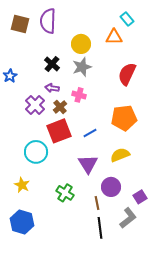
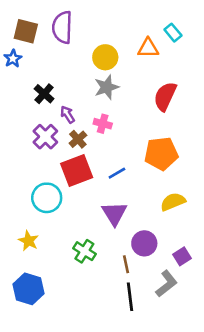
cyan rectangle: (127, 19) -> (173, 33), moved
black cross: (52, 64) -> (44, 94), moved
blue star: (10, 76) -> (13, 59), moved
purple arrow: (52, 88) -> (68, 115), turned 48
yellow semicircle: (120, 155) -> (173, 202), moved

